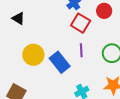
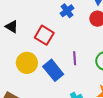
red square: (81, 23) -> (44, 35), moved

